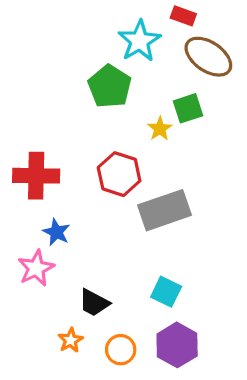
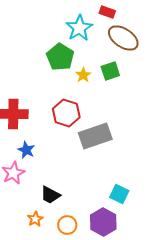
yellow star: (160, 129) -> (83, 75), moved
cyan square: (166, 292) -> (119, 194), moved

